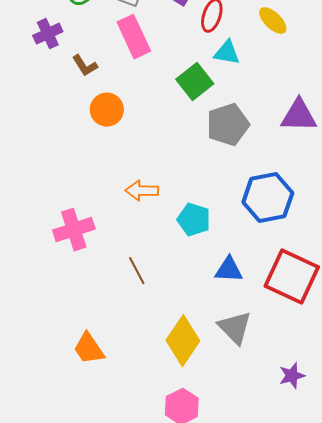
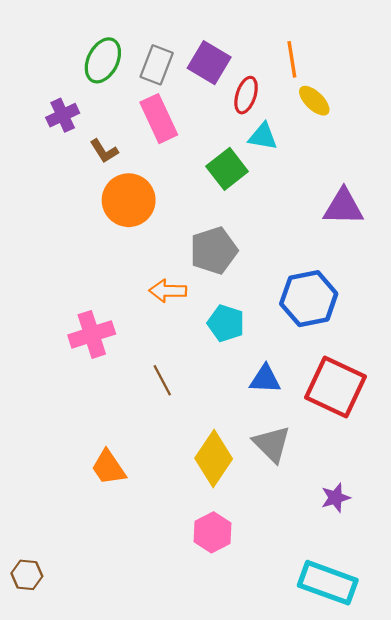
orange circle: (107, 110) -> (129, 200), size x1.4
gray pentagon: (228, 125) -> (214, 251), moved

